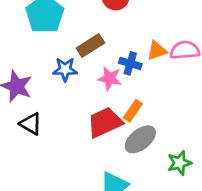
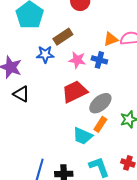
blue cross: (130, 63) -> (99, 60), moved
orange rectangle: (133, 111) -> (100, 124), moved

